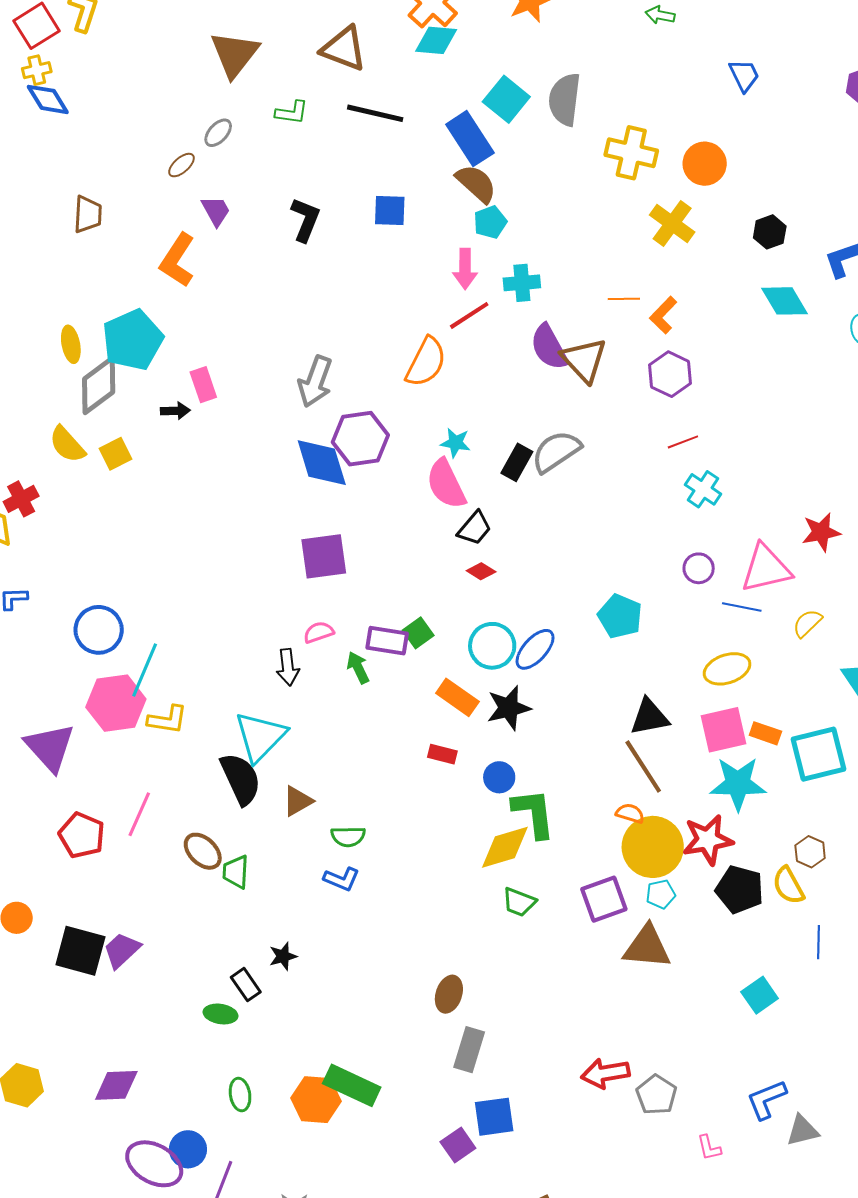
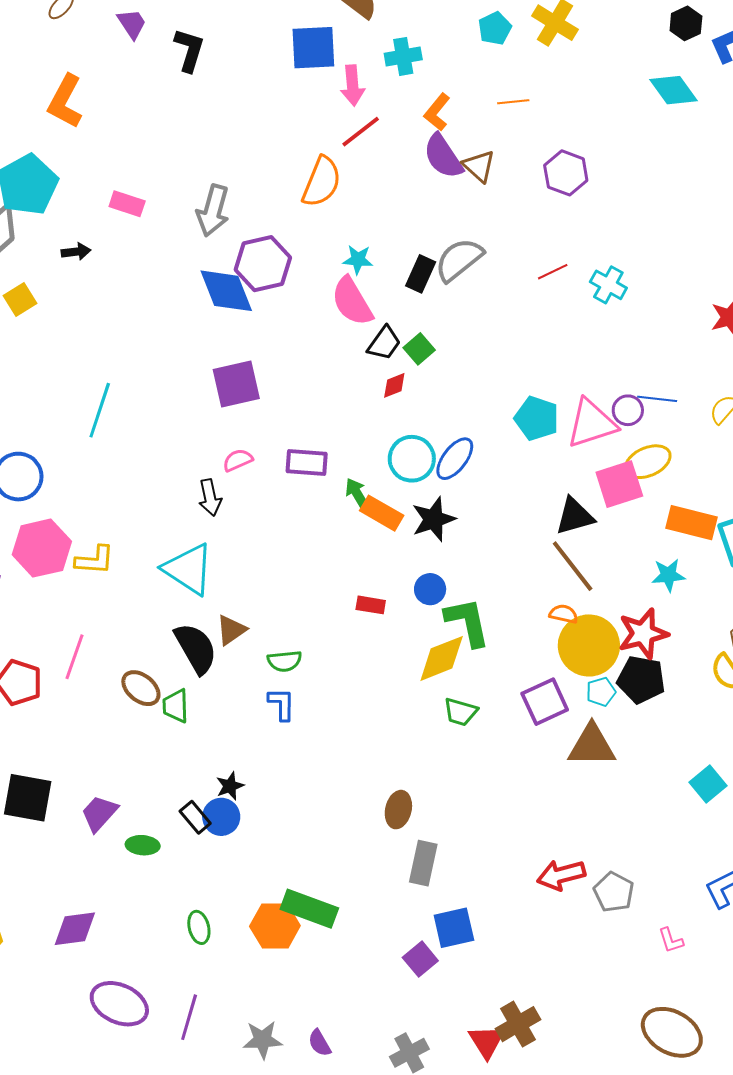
blue square: (390, 210) -> (313, 48), moved, size x1.4
purple trapezoid: (216, 211) -> (132, 24), moved
cyan pentagon: (490, 222) -> (495, 28), moved
black hexagon: (770, 232) -> (686, 23), moved
cyan cross: (522, 283) -> (403, 56), moved
orange L-shape: (663, 315) -> (437, 112), moved
brown triangle: (584, 360) -> (479, 166), size x0.7
pink rectangle: (203, 385) -> (127, 204), moved, turned -48
red line: (683, 442) -> (553, 272), moved
purple circle: (699, 568) -> (628, 410), moved
pink triangle: (766, 568) -> (592, 423), moved
red diamond: (481, 571) -> (394, 385), turned -48
green square: (418, 633) -> (419, 349), moved
green arrow: (358, 668) -> (357, 494), moved
cyan line: (145, 670) -> (100, 410), moved
pink square: (724, 730) -> (619, 484), moved
orange rectangle: (765, 733) -> (691, 523), size x1.6
cyan triangle: (260, 737) -> (188, 569), turned -36
red rectangle: (442, 754) -> (371, 605), moved
black semicircle: (241, 779) -> (196, 648), moved
cyan star: (738, 784) -> (668, 575), size x0.6
blue L-shape: (342, 879) -> (282, 704), turned -108
black pentagon: (740, 889) -> (641, 680), moved
purple trapezoid: (122, 950) -> (99, 813), moved
green ellipse: (221, 1014) -> (143, 845), moved
blue circle: (188, 1149) -> (221, 817), moved

